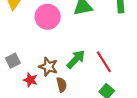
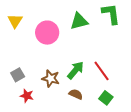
red star: (30, 80) -> (27, 96), moved
brown semicircle: (62, 85) -> (76, 94), moved, turned -48

